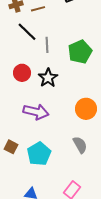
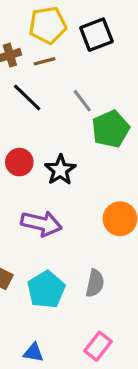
gray line: (47, 45) -> (82, 101), moved, turned -35
gray semicircle: (80, 145) -> (95, 283), moved, turned 42

